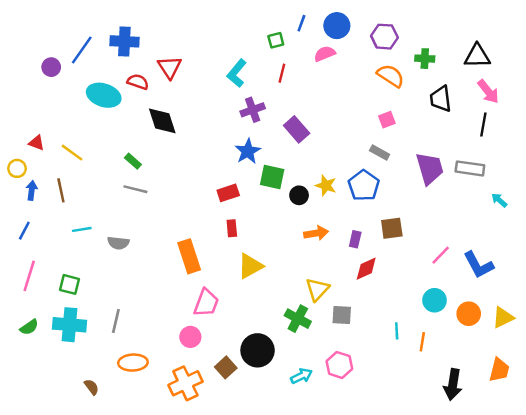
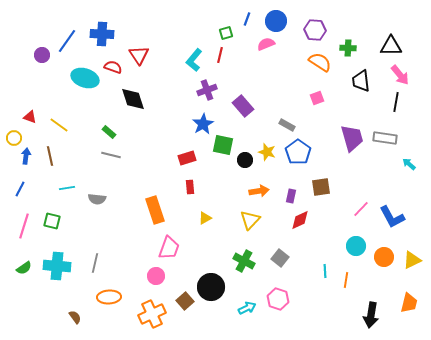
red line: (282, 73) -> (220, 55), moved
gray rectangle: (380, 153) -> (287, 125), moved
yellow triangle: (250, 266) -> (205, 218), size x0.6
green square: (70, 284) -> (52, 221), moved
yellow triangle: (317, 289) -> (250, 220), moved
gray square: (342, 315) -> (280, 258), turned 36

